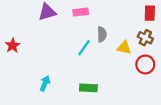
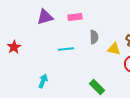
cyan line: (84, 48) -> (66, 49), moved, turned 49
green rectangle: (88, 88) -> (97, 87), moved, turned 42

